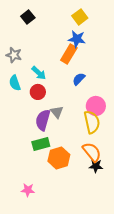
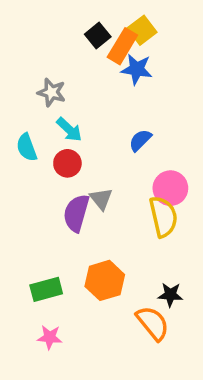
black square: (28, 17) -> (98, 36), moved
orange rectangle: (69, 54) -> (122, 46), moved
gray star: (14, 55) -> (51, 92), moved
green rectangle: (41, 144) -> (46, 289), moved
orange semicircle: (92, 152) -> (153, 323), moved

